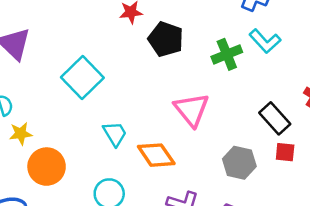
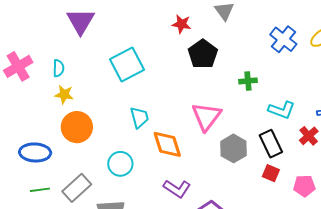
cyan L-shape: (265, 41) -> (282, 110), moved, turned -44
green cross: (227, 54) -> (248, 81), size x0.7
gray hexagon: (239, 163) -> (234, 148), moved

